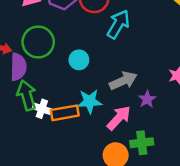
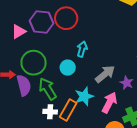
cyan arrow: (118, 24) -> (82, 49), moved, size x0.7
green arrow: (27, 95) -> (48, 89), moved
orange rectangle: (65, 113) -> (68, 110), turned -35

